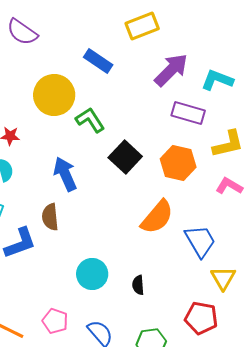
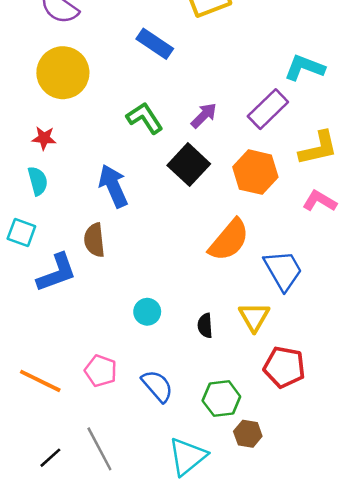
purple arrow: (171, 70) -> (204, 115), moved, size x0.6
yellow circle: (54, 95) -> (63, 73), moved
purple rectangle: (188, 113) -> (268, 109), turned -60
cyan circle: (92, 274) -> (147, 312), size x0.7
yellow triangle: (223, 278) -> (254, 317), moved

